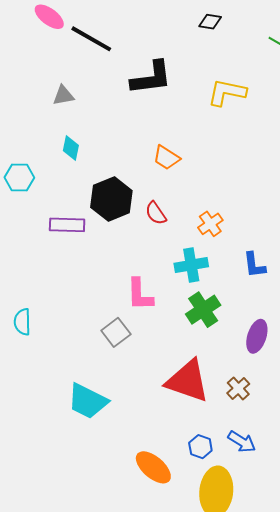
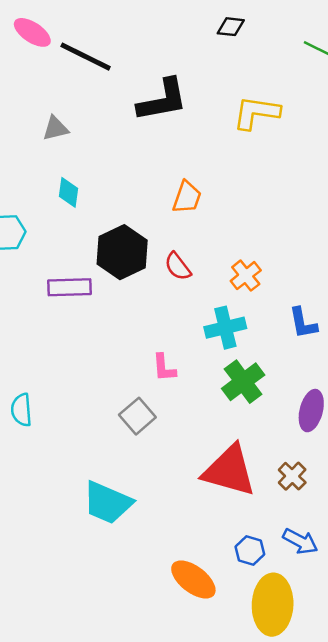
orange trapezoid: (166, 158) -> (187, 197), turned -100
pink L-shape: (140, 295) -> (164, 368), size x0.7

